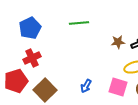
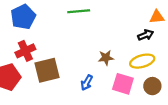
brown star: (118, 42) -> (106, 58), moved
brown square: (45, 90) -> (47, 70), moved, turned 30

